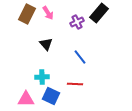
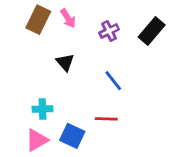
black rectangle: (99, 13) -> (152, 31), moved
cyan cross: (42, 77) -> (42, 109), moved
pink triangle: (26, 99) -> (37, 140), turned -30

